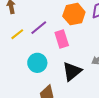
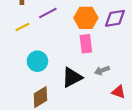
purple line: (39, 28) -> (48, 13), moved
pink rectangle: (62, 39) -> (86, 44), moved

